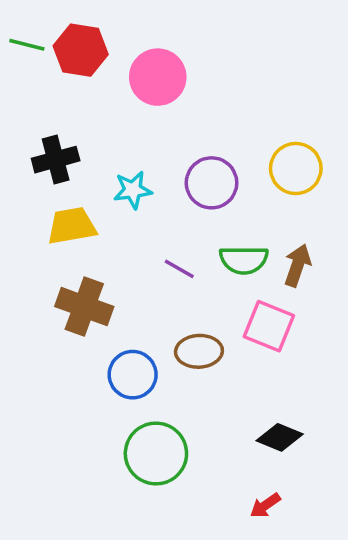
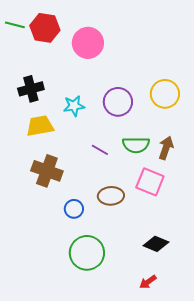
blue circle: (133, 375) -> (74, 209), size x0.7

